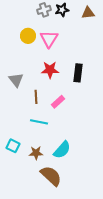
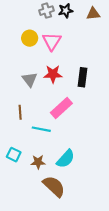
gray triangle: (16, 80) -> (30, 79), moved
brown line: (36, 97) -> (20, 112), moved
pink rectangle: (58, 102) -> (61, 108), size x1.5

